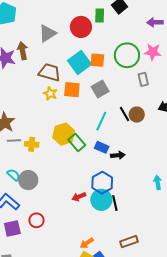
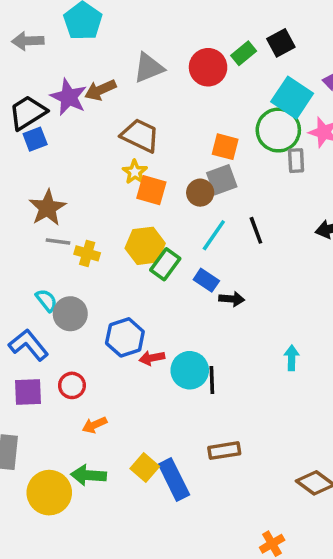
green rectangle: (100, 15) -> (244, 53), turned 40
brown arrow: (23, 51) -> (100, 90), turned -114
orange square: (97, 60) -> (225, 147), moved
cyan square: (80, 62) -> (292, 98), moved, turned -30
gray rectangle: (143, 79) -> (296, 161), moved
orange square: (72, 90) -> (151, 190), moved
brown circle: (137, 115) -> (200, 193), moved
green rectangle: (77, 142) -> (165, 264), turned 66
blue hexagon: (102, 183) -> (125, 337), moved
orange arrow: (87, 243) -> (94, 425), moved

